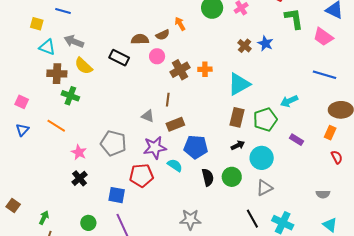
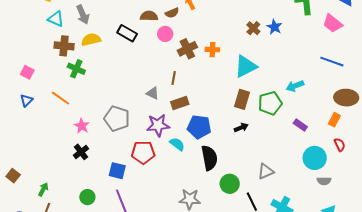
gray arrow: (74, 41) -> (83, 15), turned -138
yellow semicircle: (83, 66) -> (91, 40), turned 120
cyan circle: (262, 158) -> (315, 158), moved
black semicircle: (208, 177) -> (209, 158), size x1.4
green circle: (232, 177) -> (230, 184), moved

